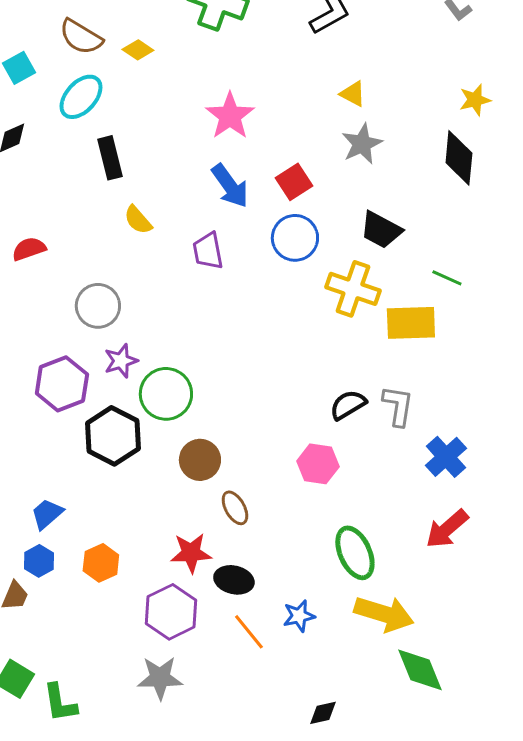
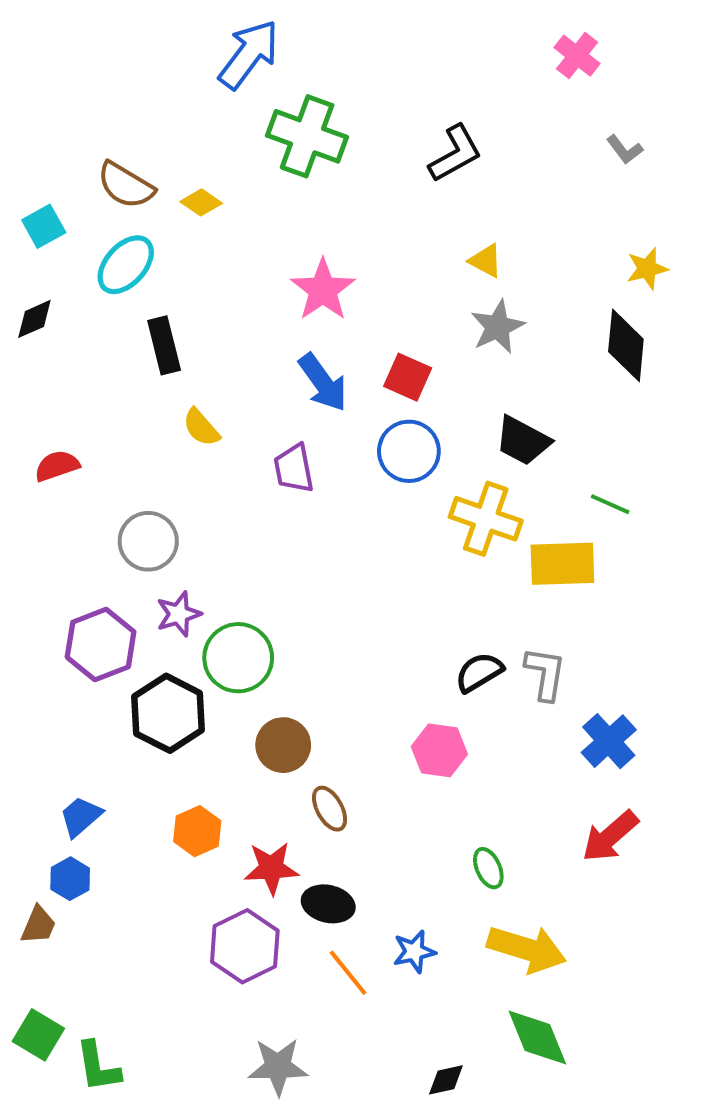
red square: (294, 182) -> (408, 377), turned -33
green ellipse: (355, 553) -> (488, 868), size x0.6
orange hexagon: (101, 563) -> (197, 831), moved
green diamond: (420, 670) -> (537, 1038), moved
gray star: (160, 678) -> (278, 1067), moved

